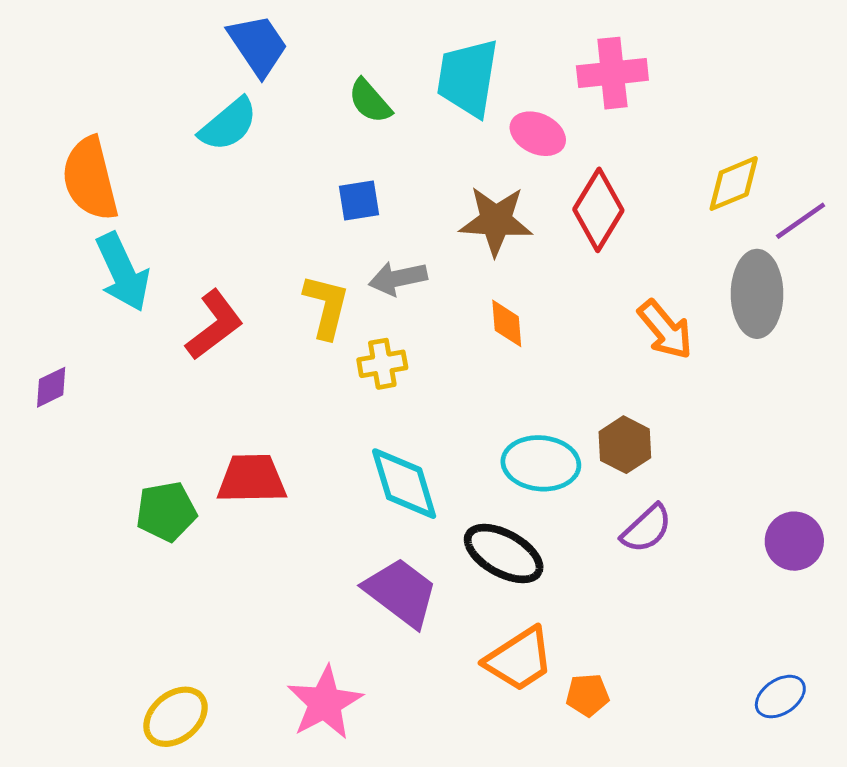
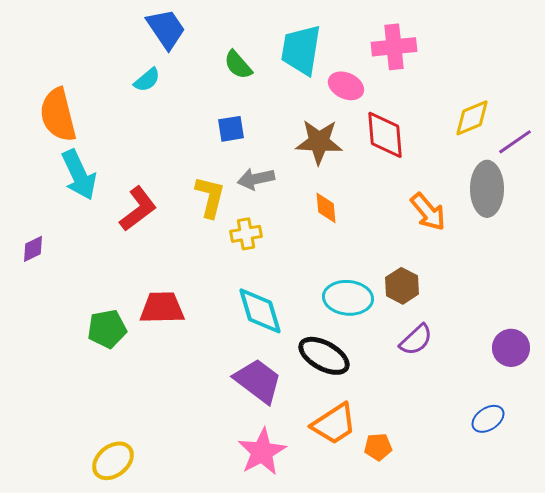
cyan semicircle: (228, 124) -> (147, 80), size x0.7
red diamond: (598, 210) -> (385, 135), turned -36
blue ellipse: (780, 697) -> (488, 419), moved
pink star: (325, 703) -> (262, 452), moved

